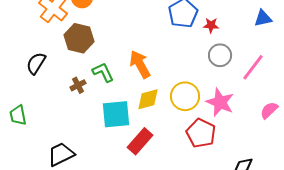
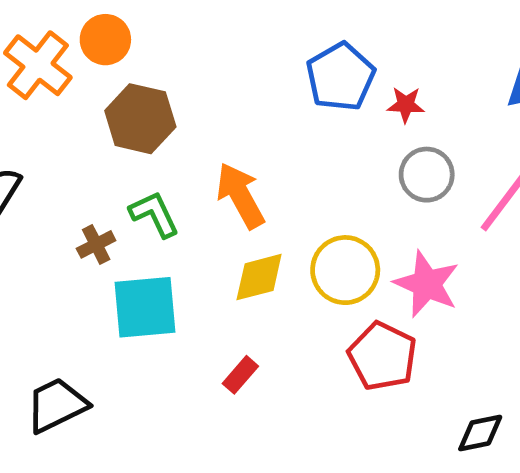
brown hexagon: (79, 38) -> (140, 119), moved
cyan square: (116, 114) -> (145, 307), moved
red rectangle: (140, 141) -> (240, 375), size x0.6

